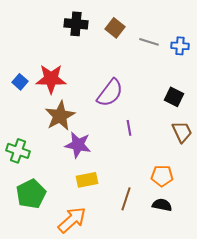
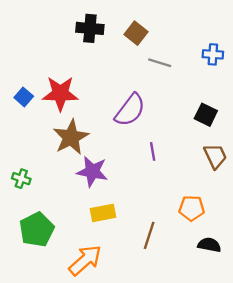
gray line: (149, 42) -> (160, 63), moved
green cross: (18, 151) -> (21, 179), size x0.7
black semicircle: (162, 205) -> (209, 245), moved

